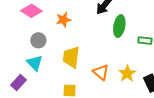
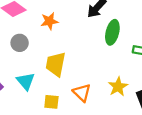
cyan triangle: (35, 63) -> (26, 81), moved
orange triangle: (101, 72) -> (82, 93), moved

